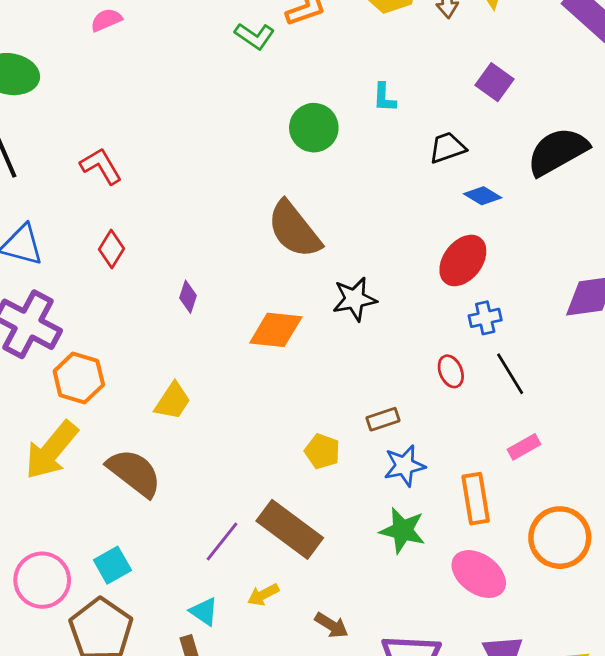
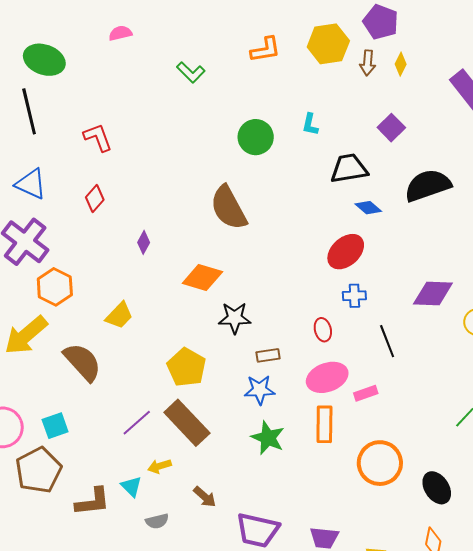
green L-shape: (255, 36) -> (191, 72), moved
black trapezoid: (447, 148) -> (349, 169), size x1.4
black star: (355, 299) -> (235, 318), moved
black line: (510, 374) -> (387, 341), moved
yellow pentagon: (322, 451) -> (186, 367), moved, size x1.5
blue star: (404, 466) -> (260, 390), moved
pink ellipse: (479, 574) -> (327, 377), moved, turned -66
cyan triangle: (204, 612) -> (131, 486), moved

